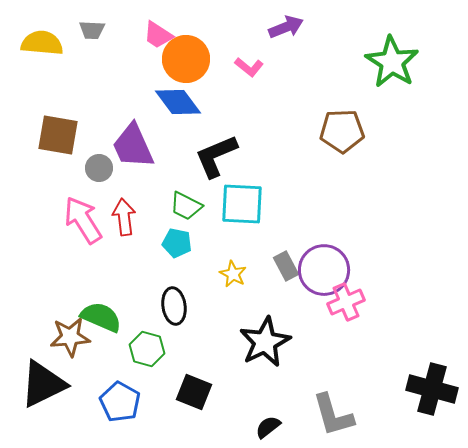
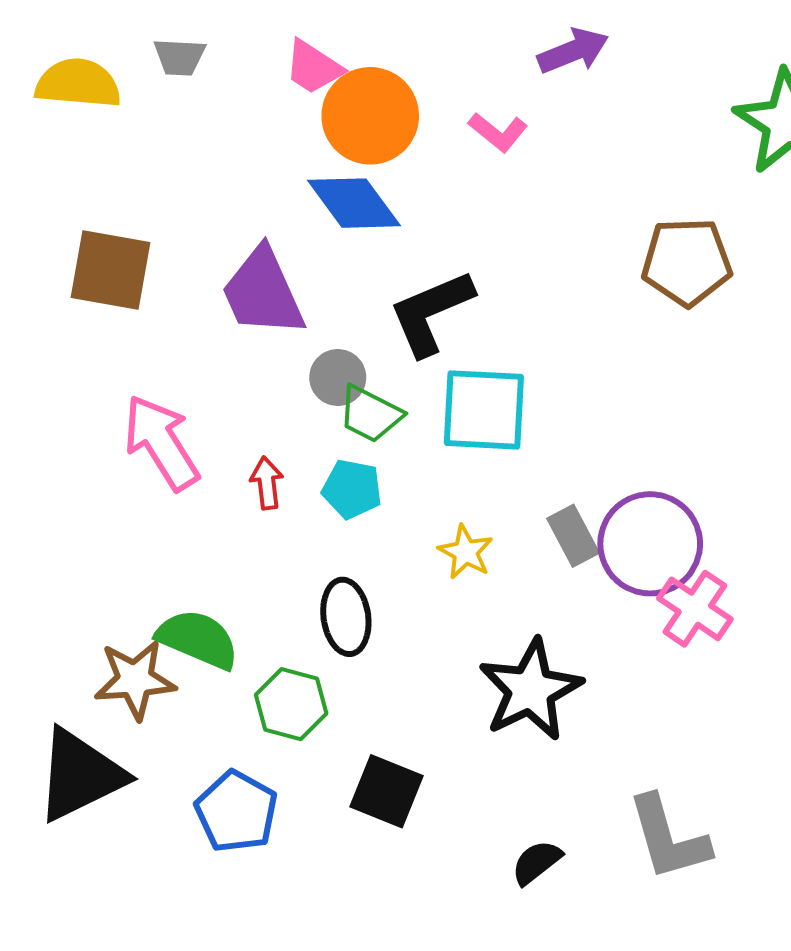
gray circle: (99, 168) -> (338, 377), moved
red arrow: (124, 217) -> (267, 483), moved, size x0.7
pink cross: (346, 302) -> (695, 609), turned -33

